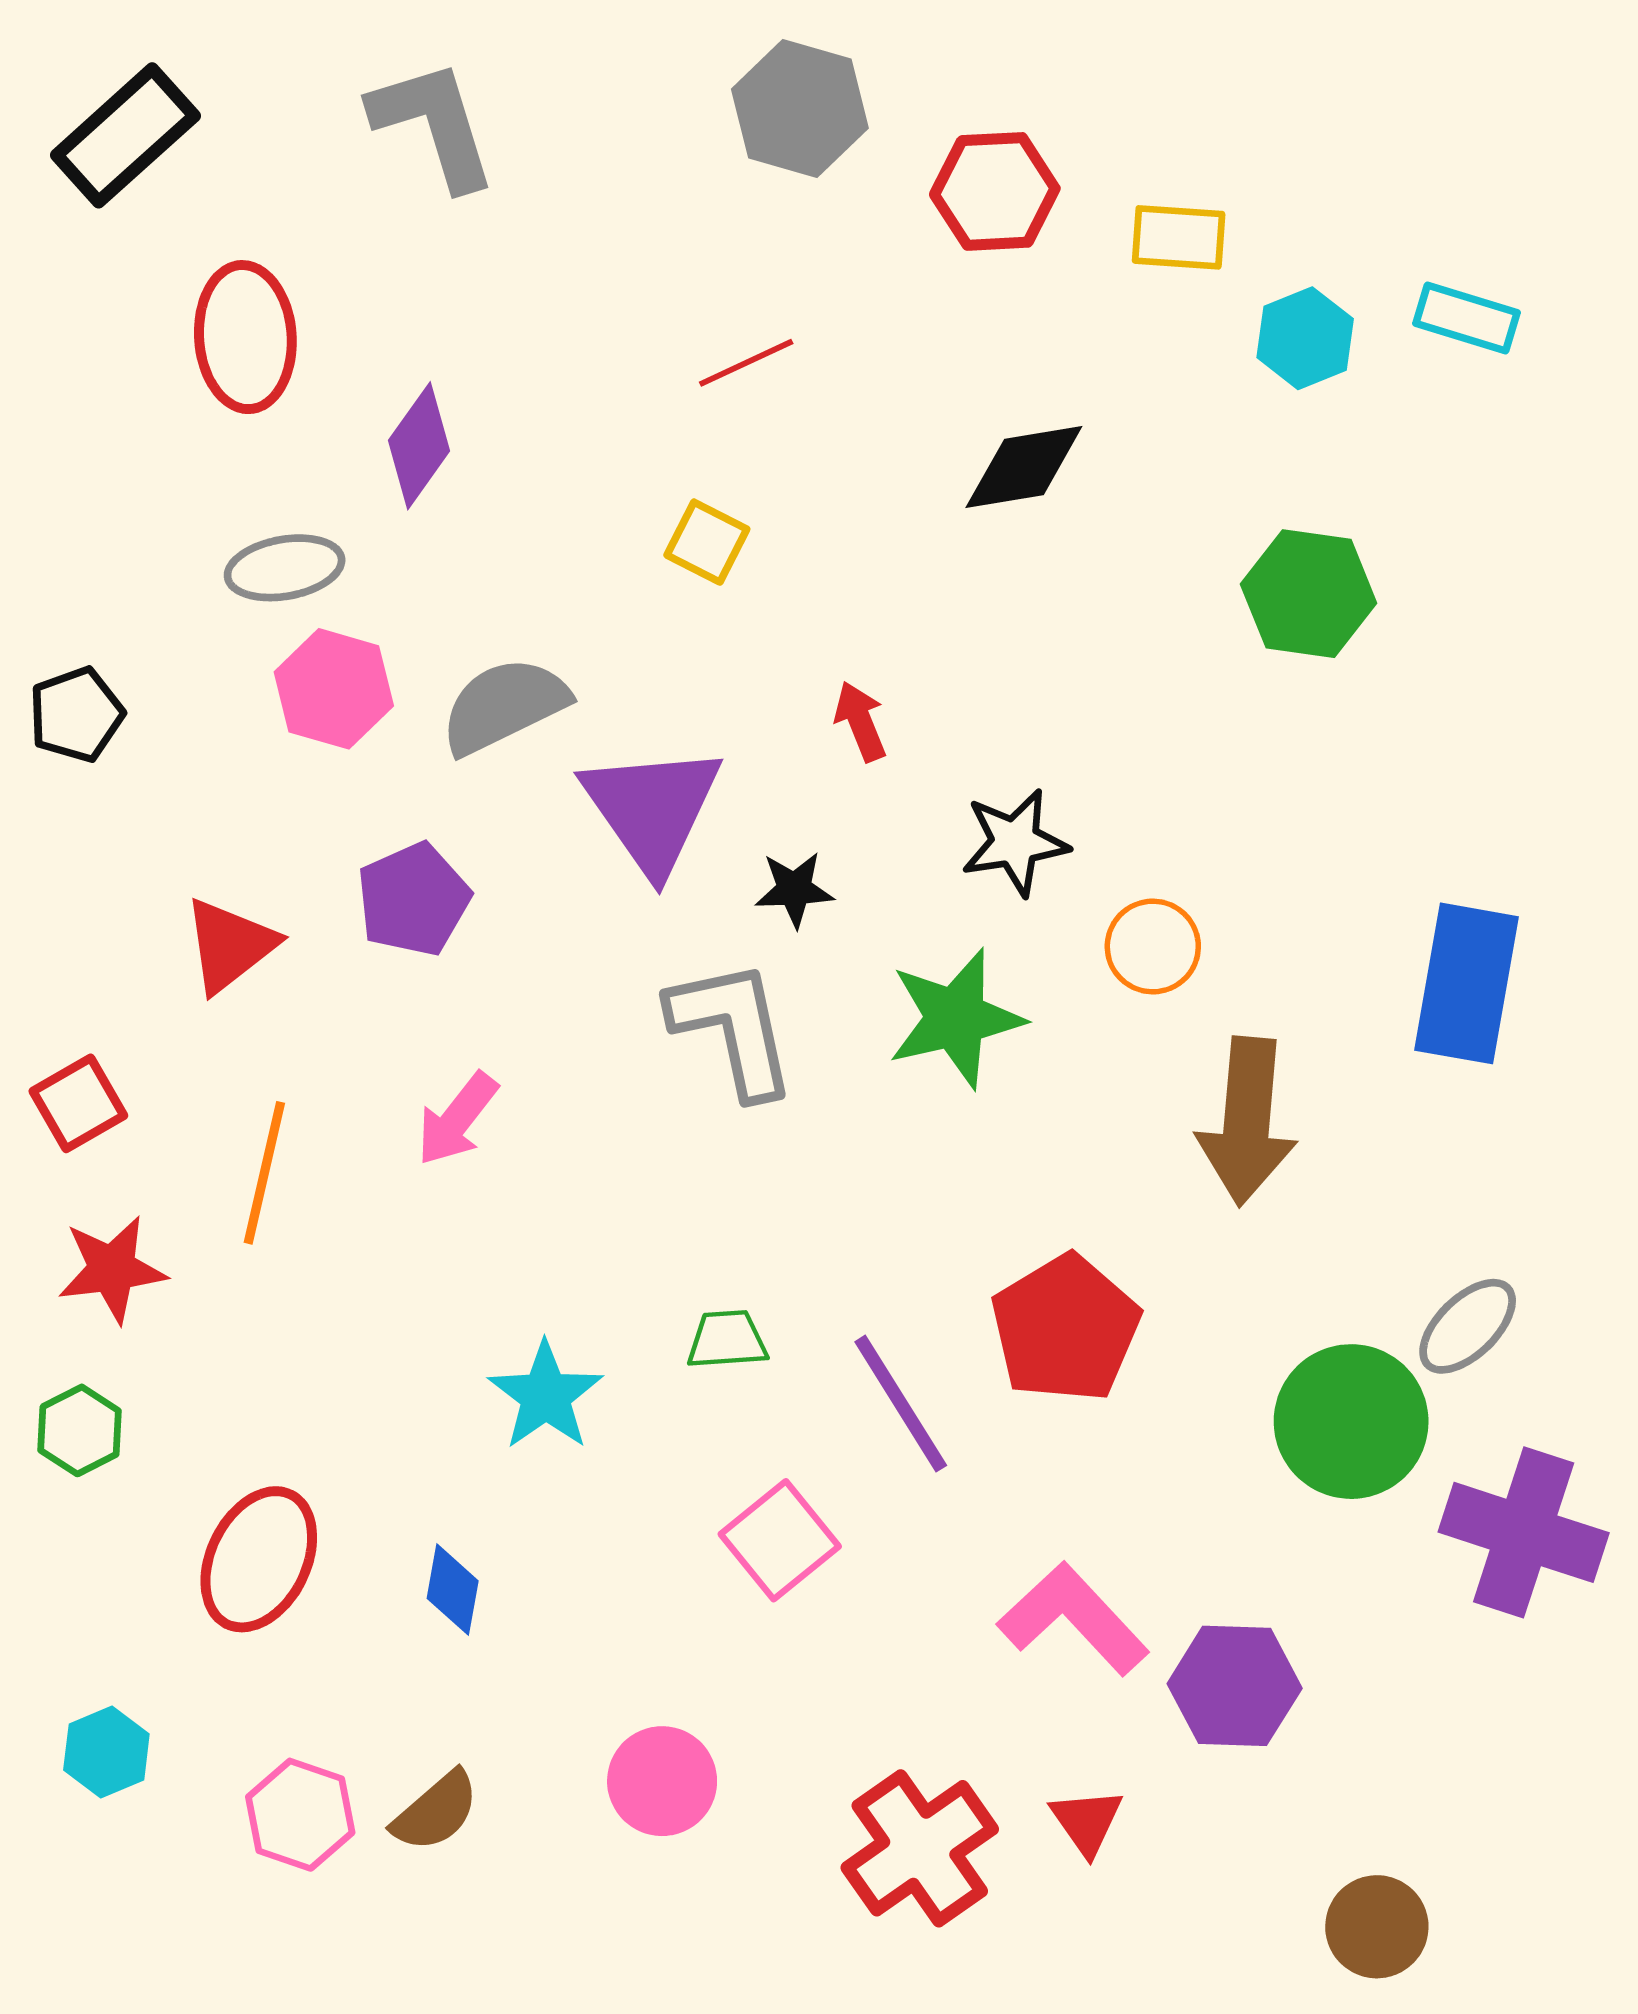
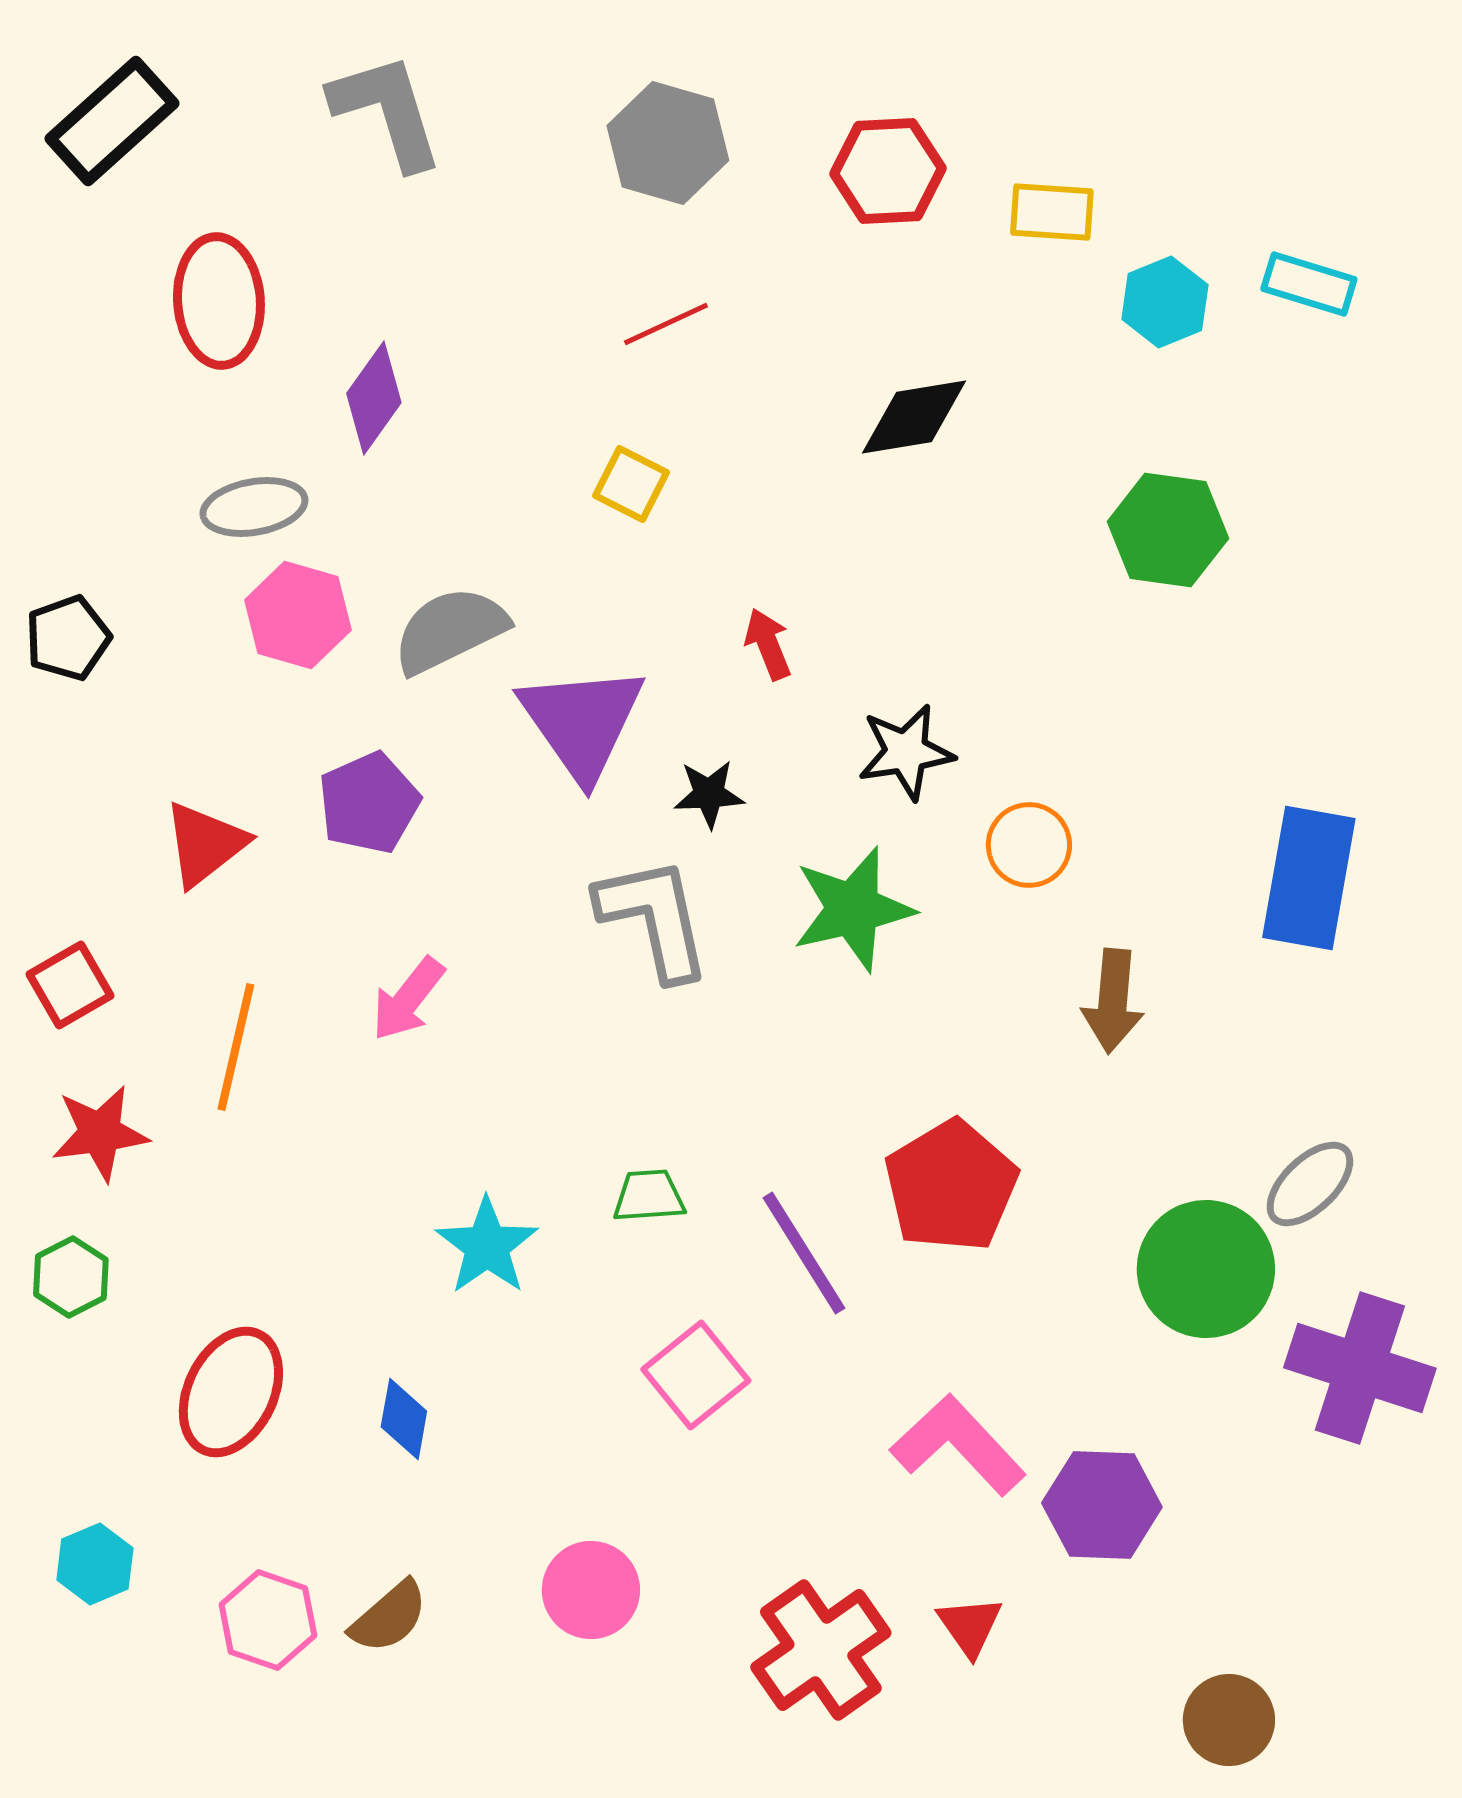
gray hexagon: (800, 109) -> (668, 143), moved
brown arrow: (1247, 1121) -> (1113, 1001), size x0.7

